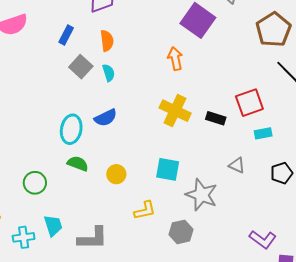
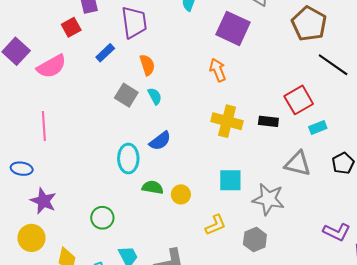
blue rectangle: (66, 35) -> (105, 53), moved, turned 30
green semicircle: (78, 164) -> (153, 187), moved
gray triangle: (237, 165) -> (298, 164), size x1.6

